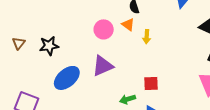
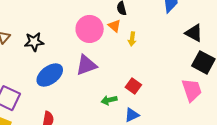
pink circle: (104, 29) -> (90, 29), size x1.4
red square: (151, 83) -> (133, 86), turned 35

